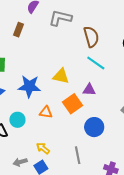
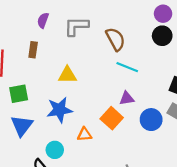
yellow triangle: (61, 76) -> (67, 75), moved
blue circle: (94, 127) -> (151, 120), moved

